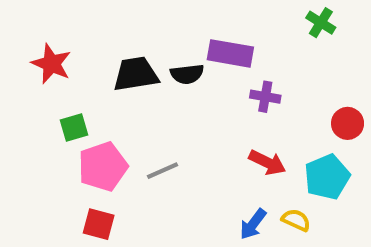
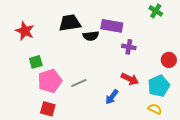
black trapezoid: (136, 74) -> (70, 23), moved
yellow semicircle: (296, 220) -> (155, 109), moved
blue arrow: (253, 224) -> (112, 97), moved

